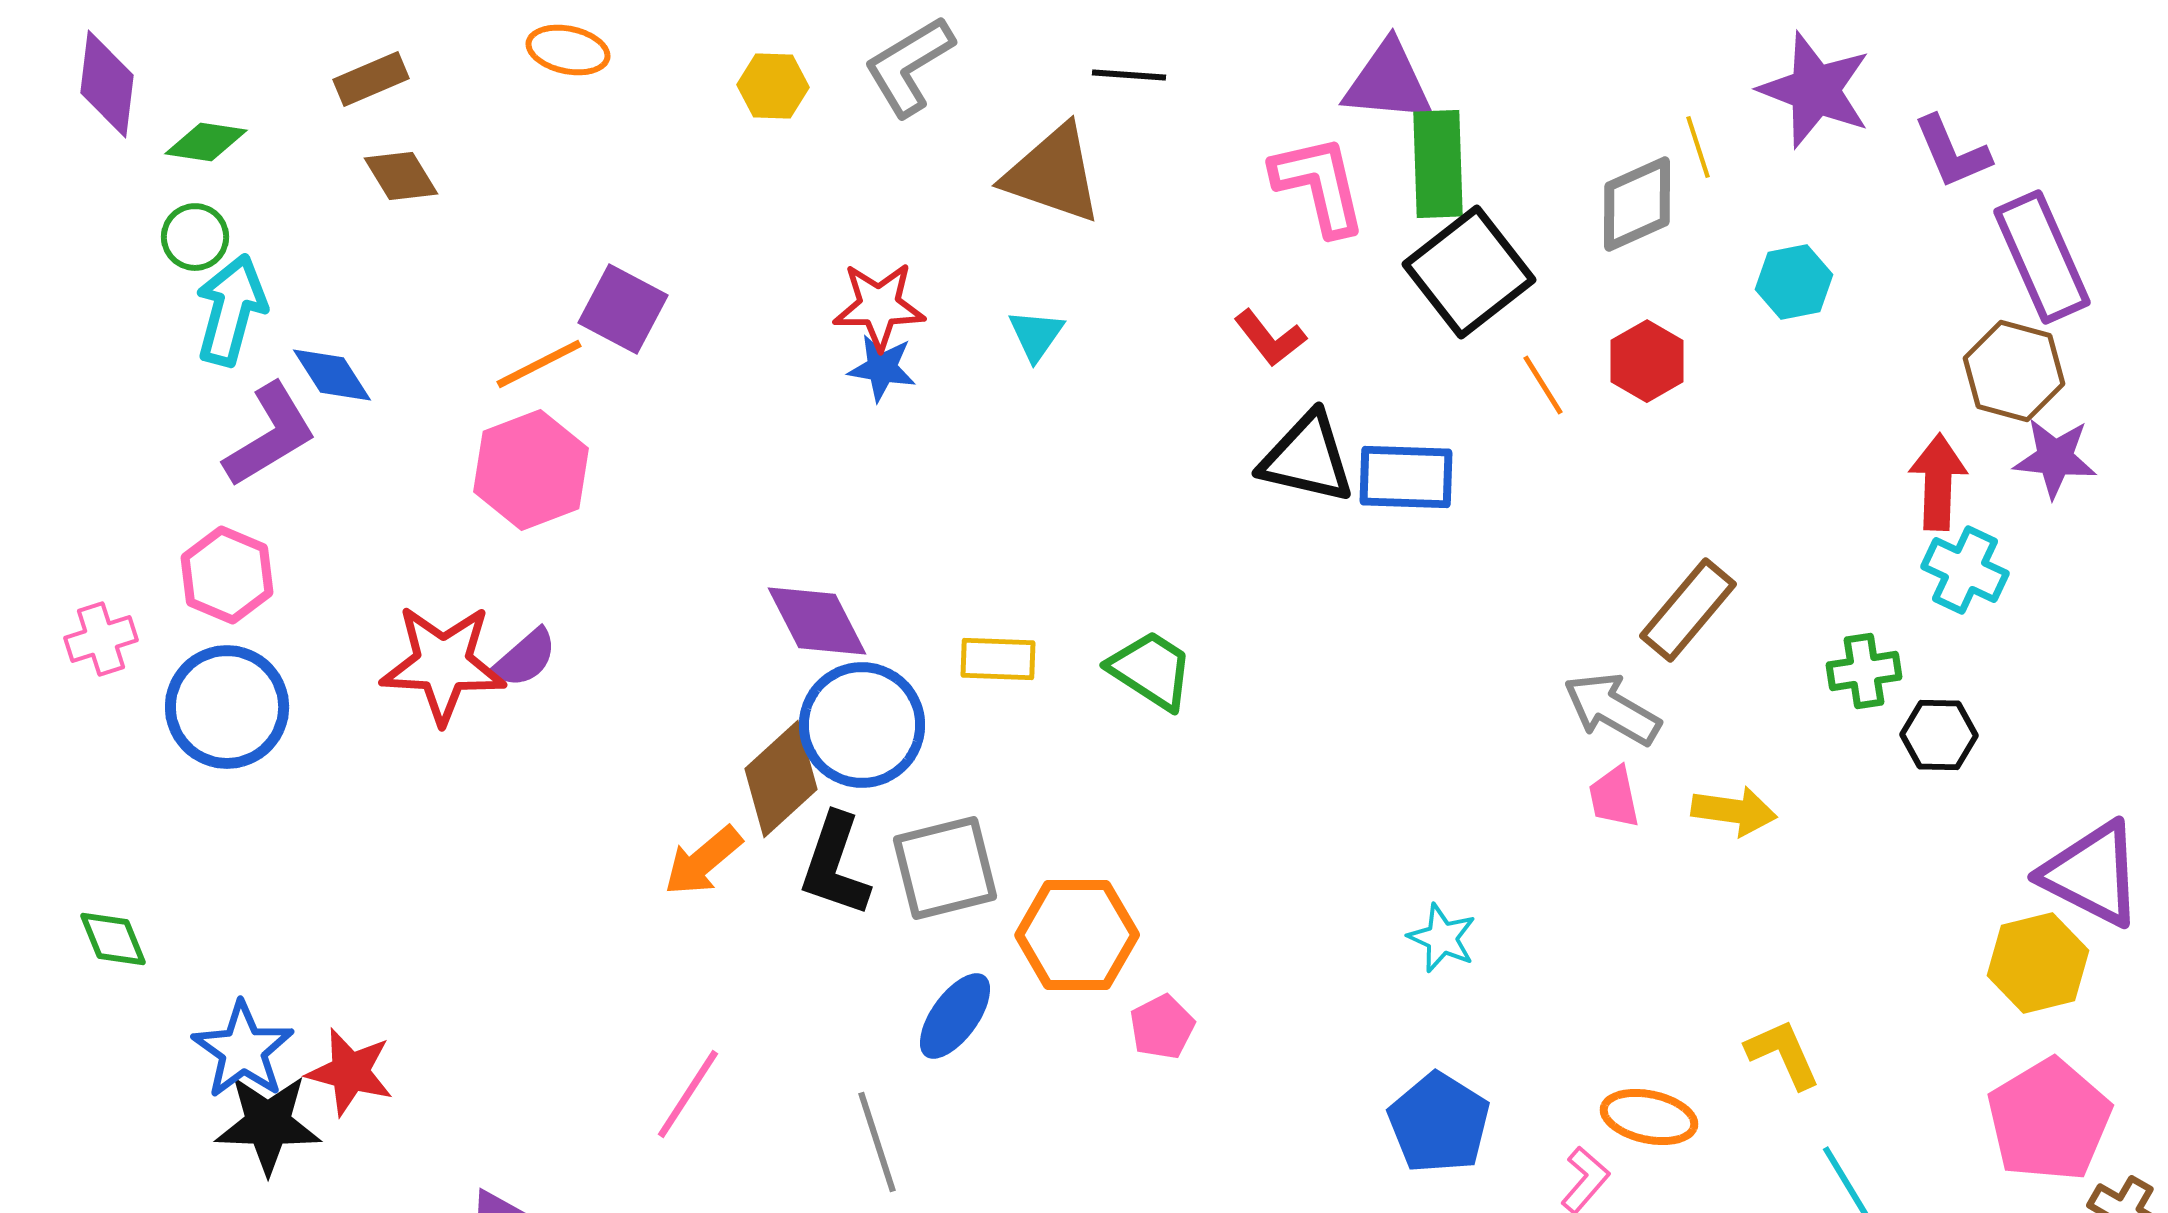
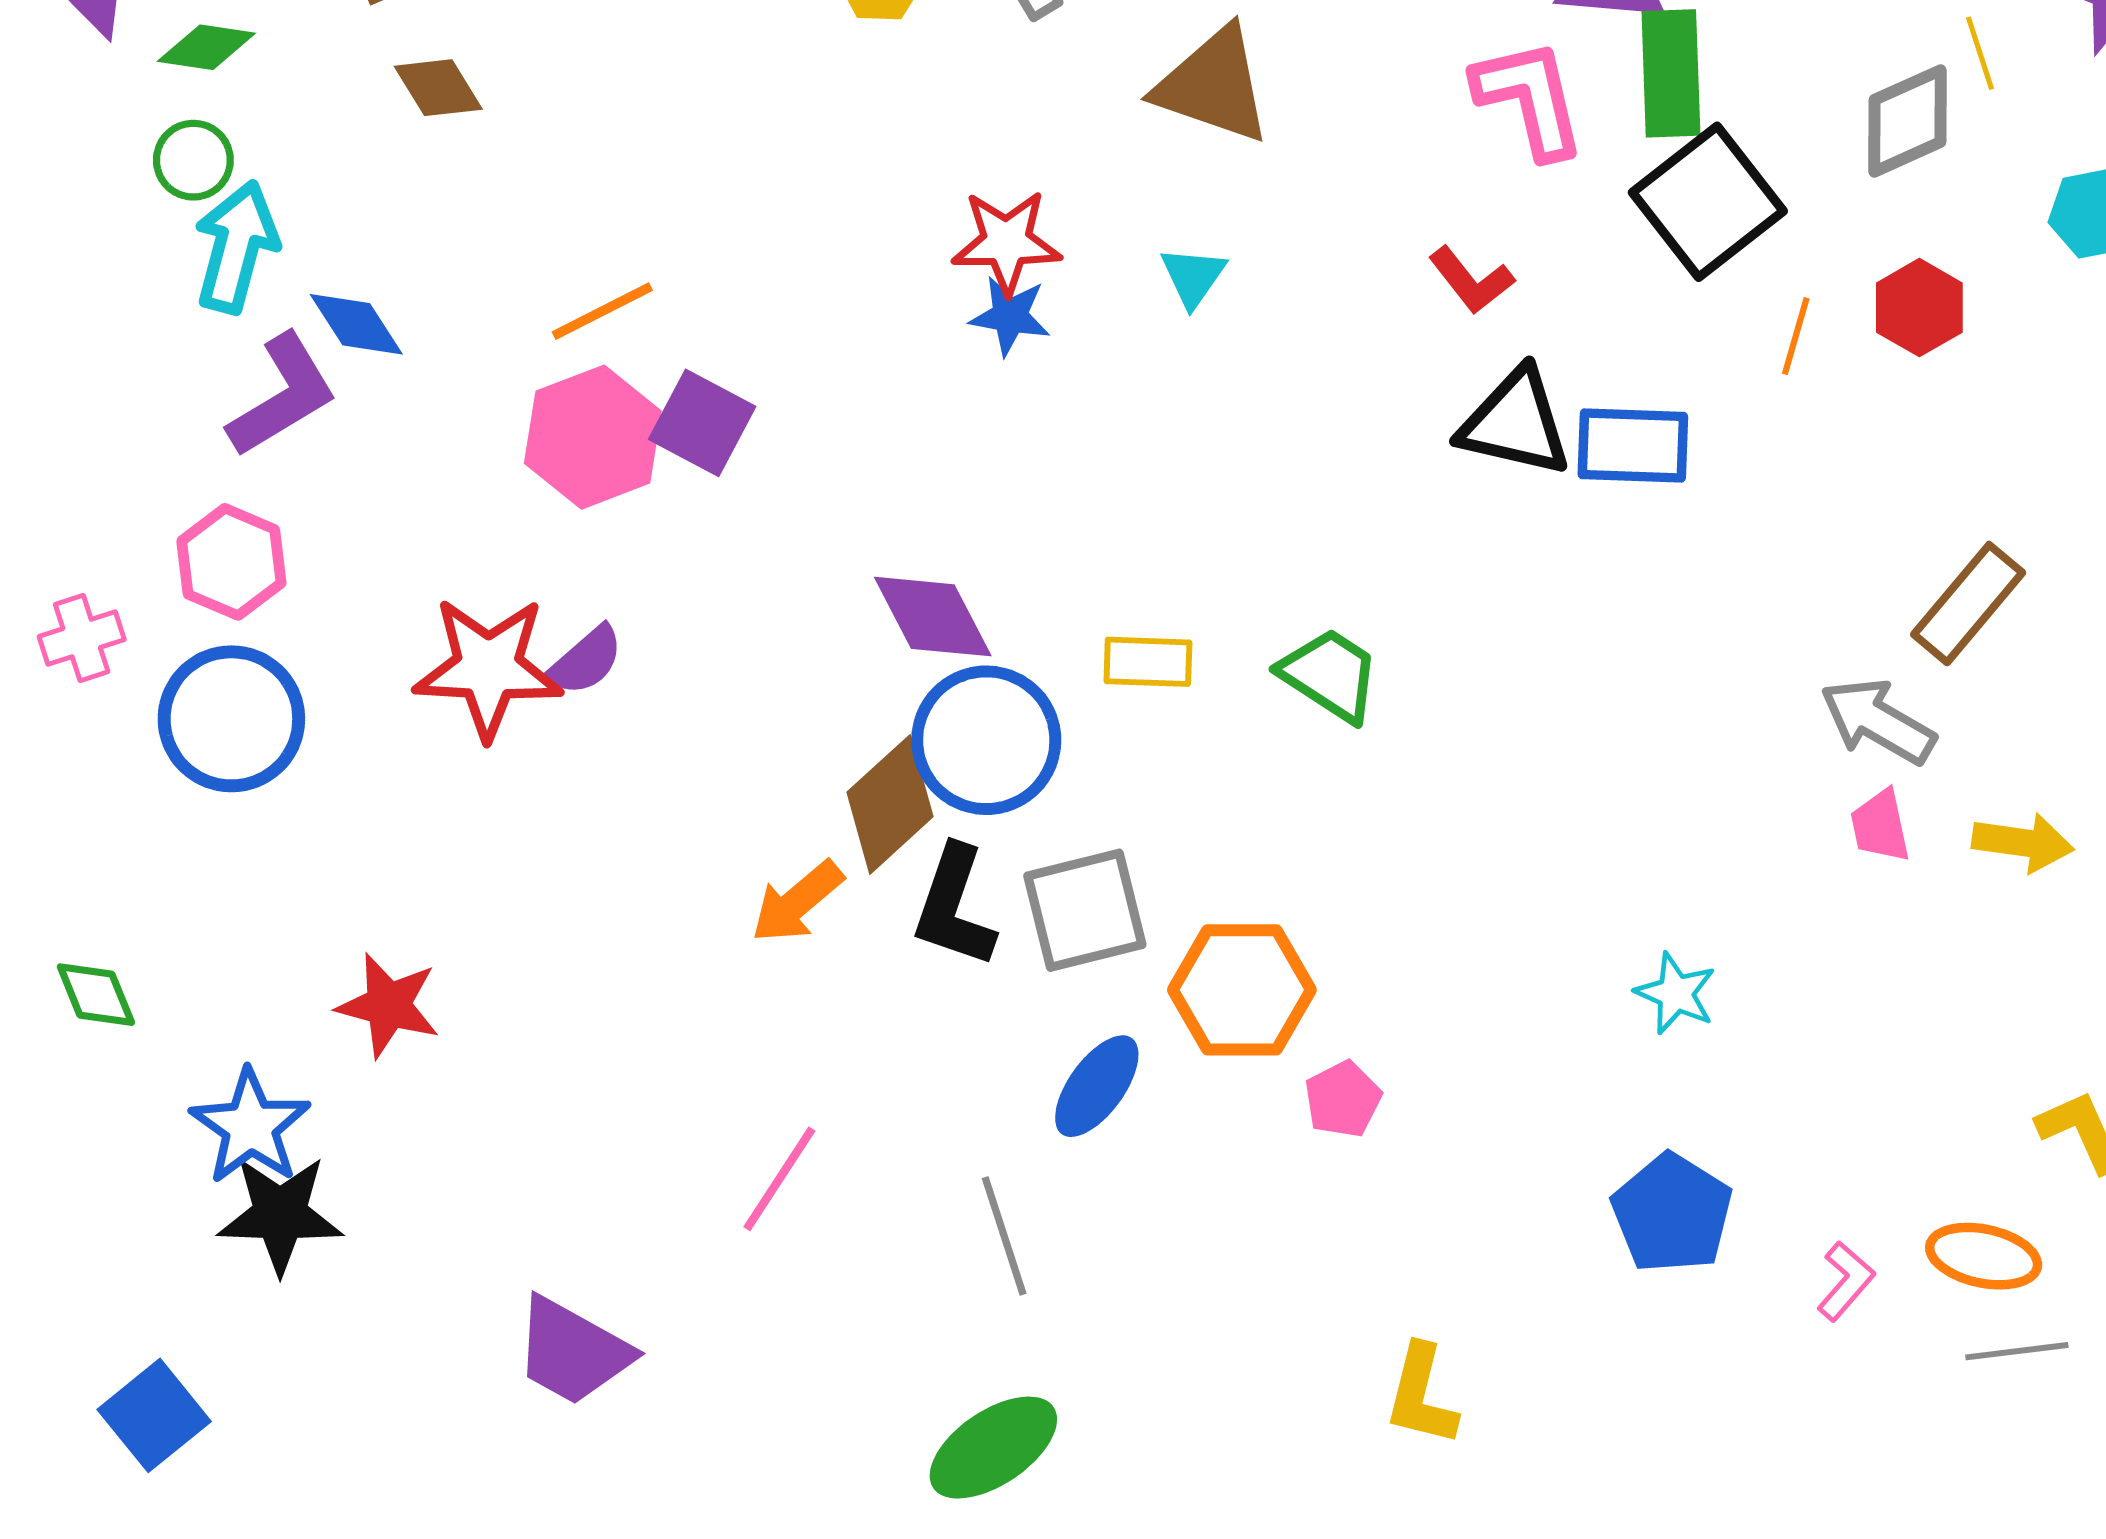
purple square: (623, 309) -> (702, 423), moved
orange line: (1543, 385) -> (1796, 336), turned 48
red star: (350, 1072) -> (388, 1005), moved
orange ellipse: (1649, 1117) -> (1984, 1256), moved

